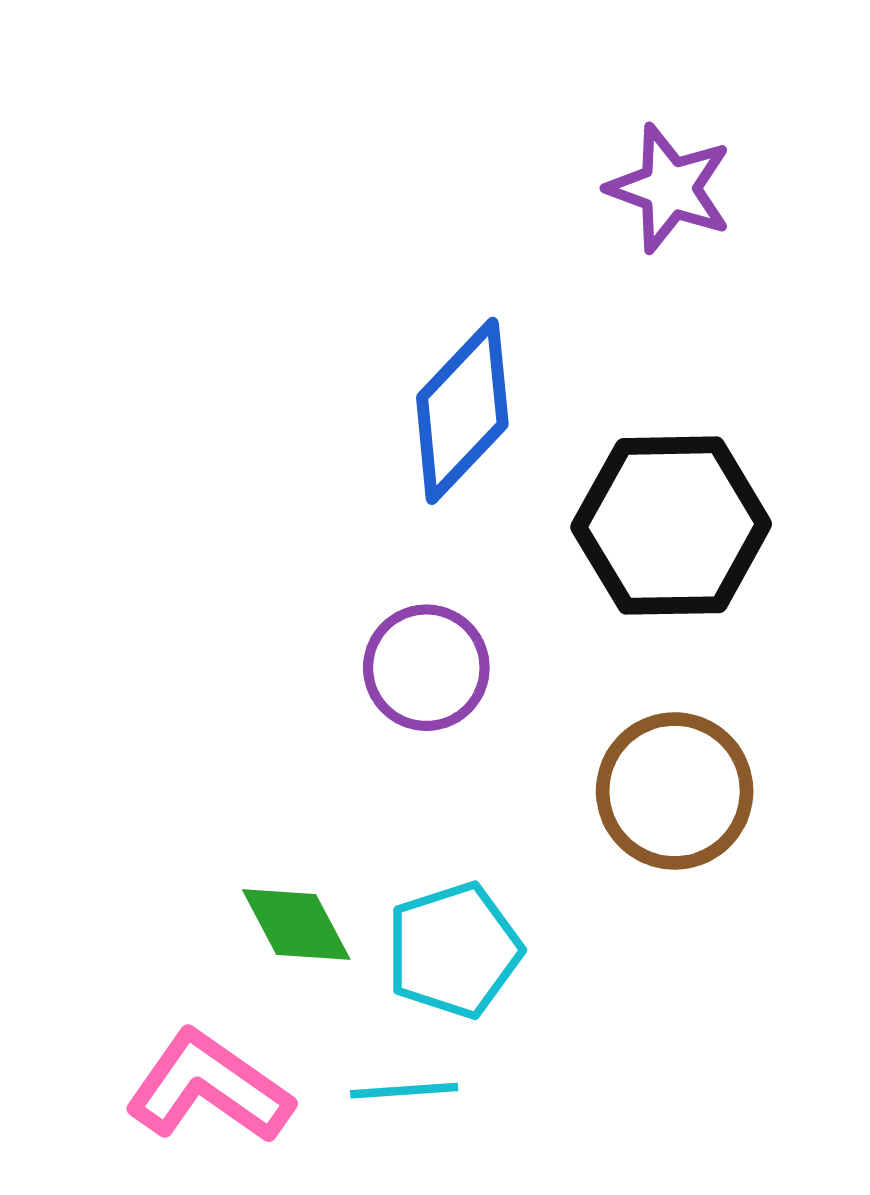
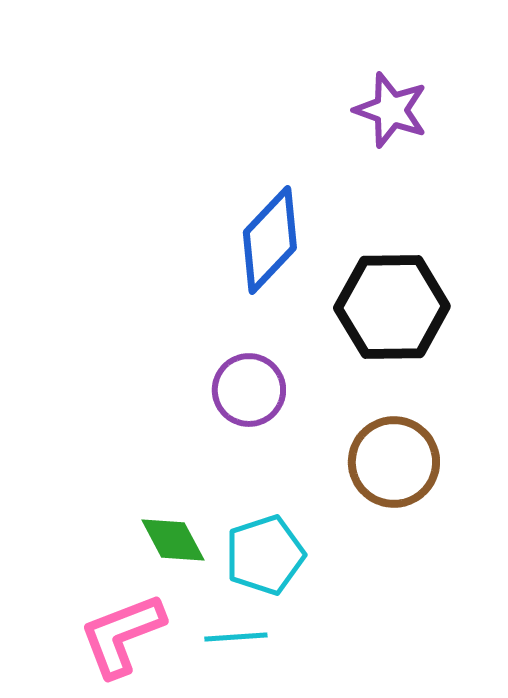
pink L-shape: (209, 1087) -> (122, 635), turned -56

